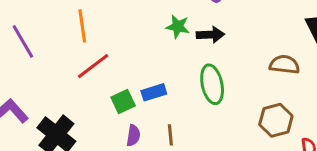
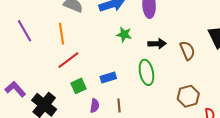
black arrow: (210, 35) -> (157, 44), moved
purple line: (23, 41) -> (24, 31), moved
brown semicircle: (284, 65) -> (187, 51), moved, turned 60
green square: (123, 101) -> (79, 86), moved

